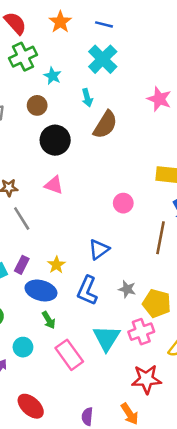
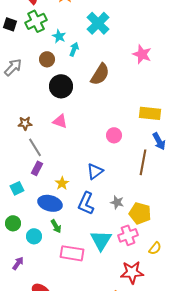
cyan arrow: (87, 98) -> (74, 49), moved, turned -144
purple rectangle: (22, 265) -> (37, 168), moved
cyan circle: (23, 347) -> (34, 236), moved
pink rectangle: (69, 355) -> (72, 253), turned -45

